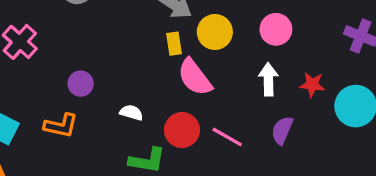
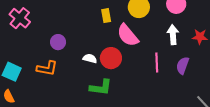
yellow rectangle: (174, 44) -> (106, 16), moved
red circle: (182, 130) -> (111, 58), moved
pink line: (227, 137) -> (157, 63), moved, turned 60

